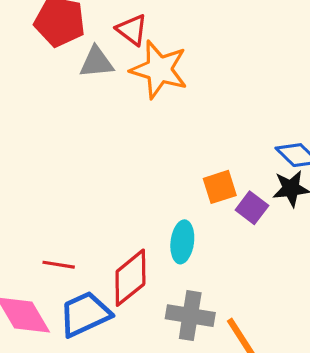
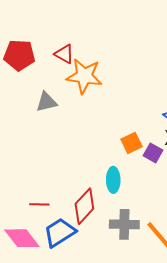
gray triangle: (97, 62) -> (46, 102), moved

